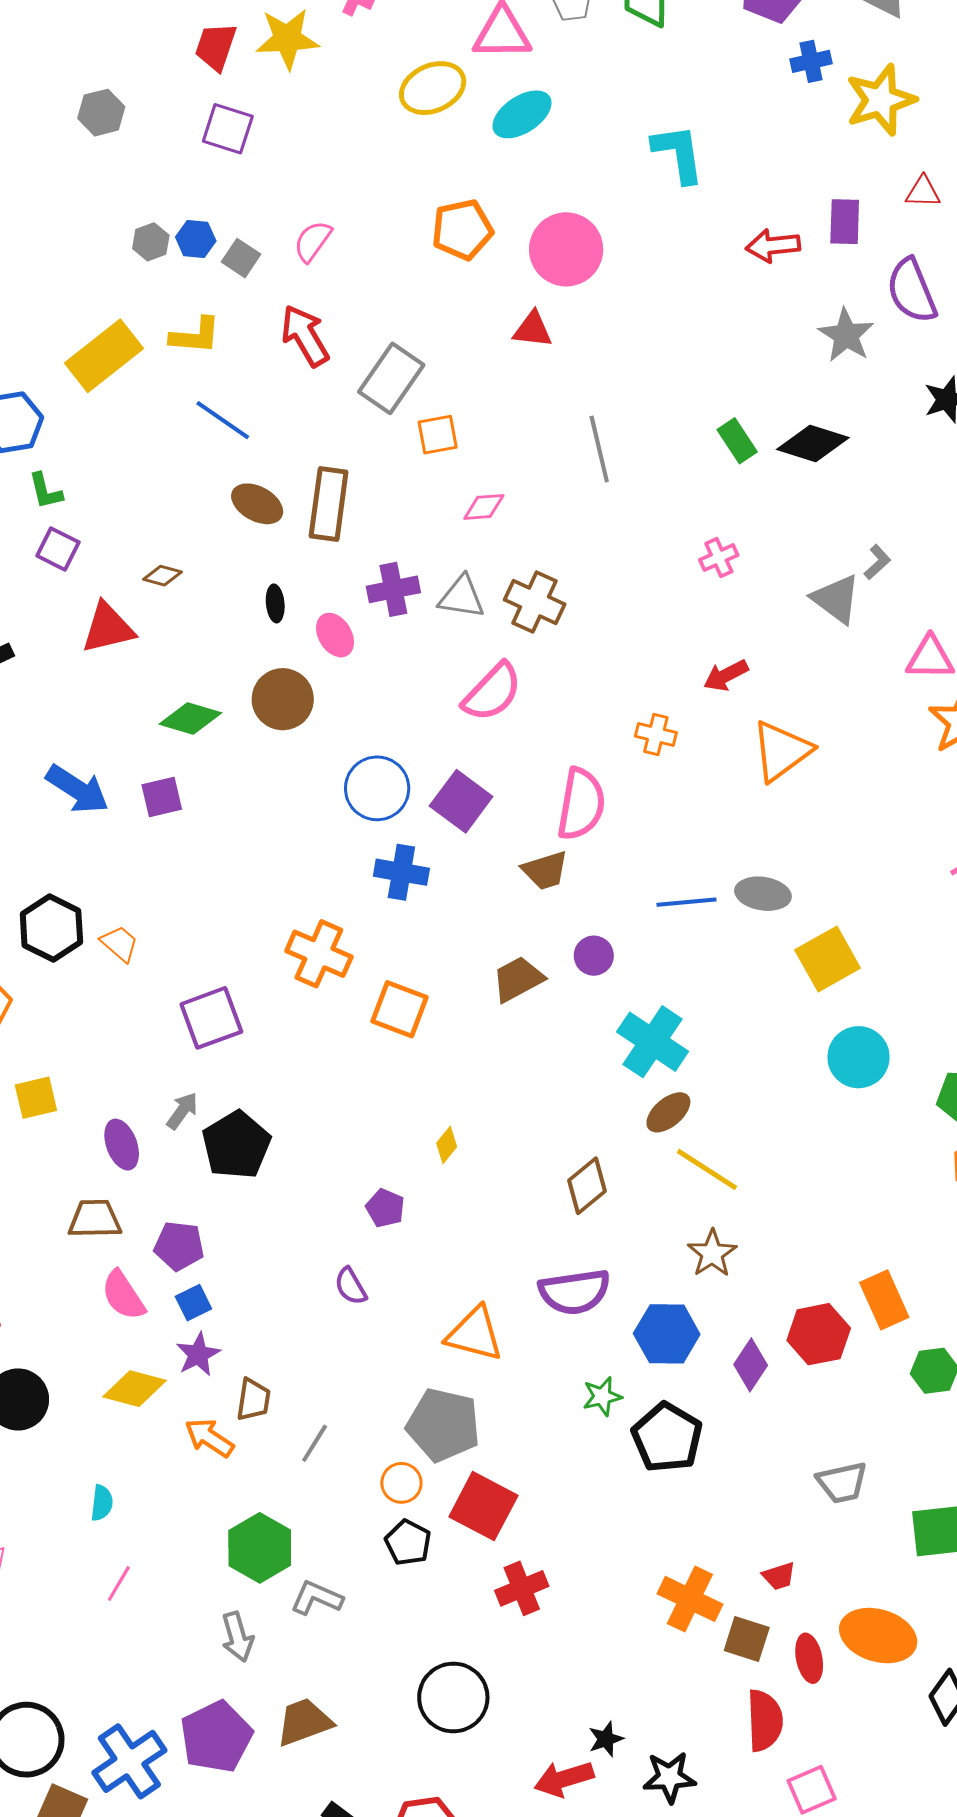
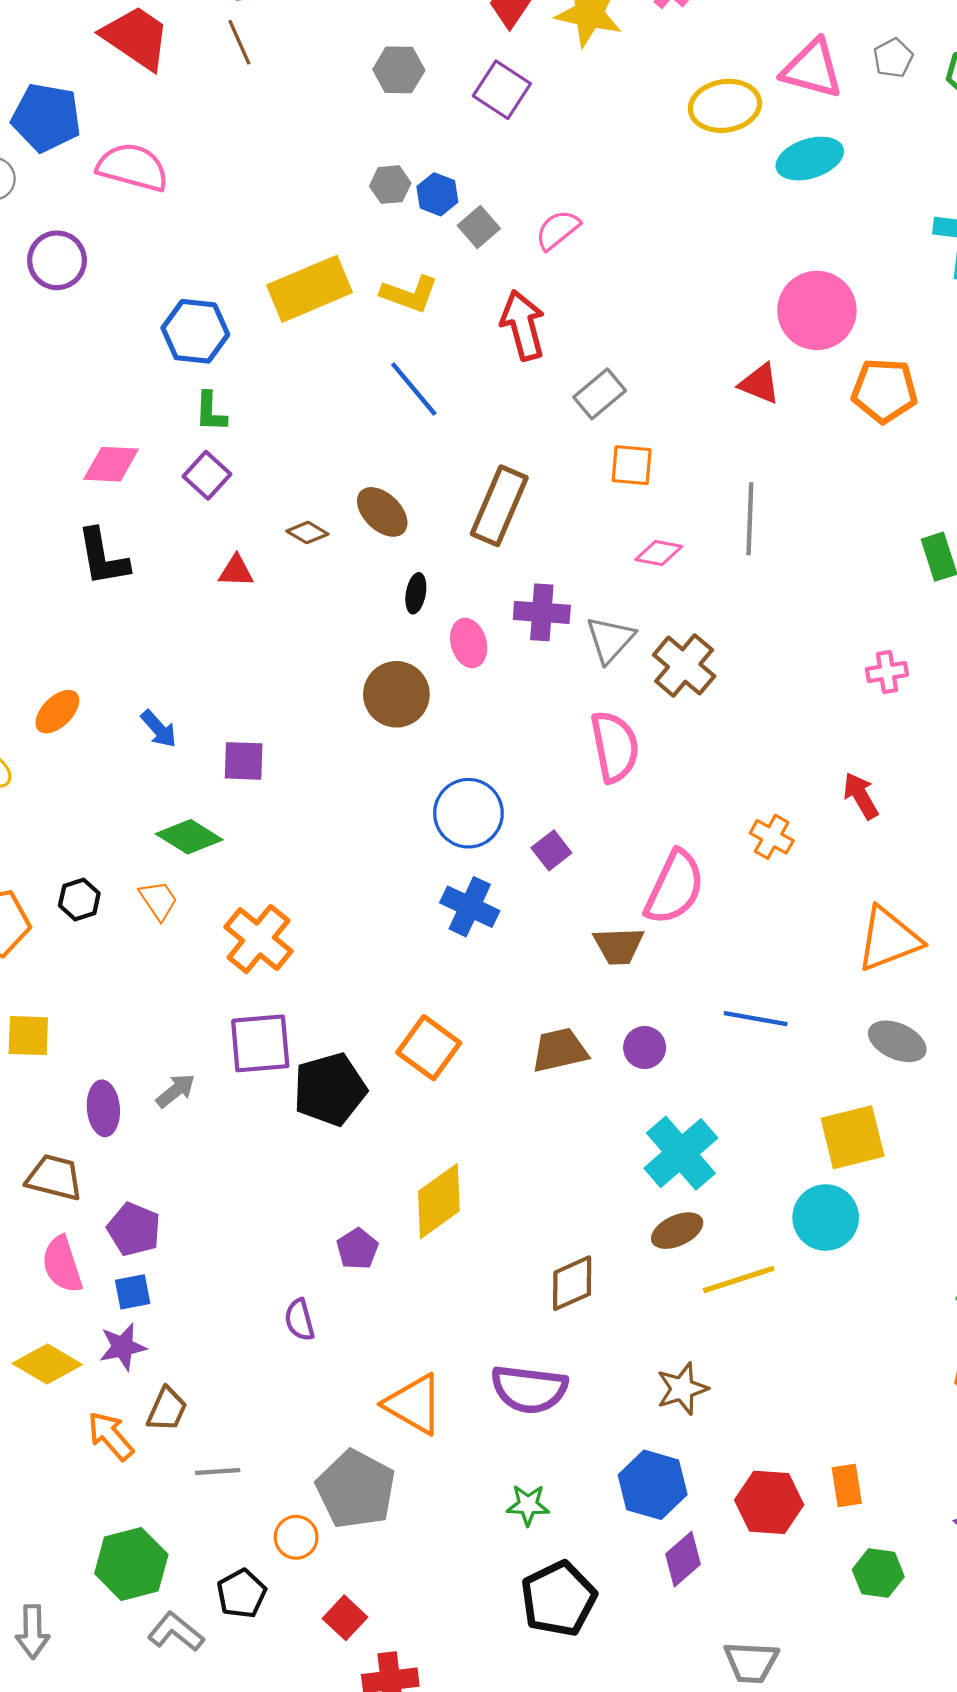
gray hexagon: (101, 113) -> (399, 70), moved
orange pentagon: (462, 230) -> (884, 391), moved
gray rectangle: (391, 378) -> (600, 394), size x0.7
gray line: (599, 449) -> (750, 519), moved
brown ellipse: (257, 504) -> (382, 512), moved
gray triangle: (462, 597) -> (610, 640), turned 48
red triangle: (108, 628) -> (236, 571), size x0.6
red arrow: (726, 675) -> (861, 796), turned 72
pink semicircle: (492, 692) -> (615, 747), turned -70
green diamond: (190, 718) -> (189, 837), moved
orange triangle: (781, 751) -> (889, 939), moved
blue arrow: (77, 789) -> (159, 729), size x0.6
purple square: (461, 801) -> (551, 850), size x0.6
gray ellipse: (763, 894) -> (897, 1041), moved
black hexagon: (51, 928) -> (79, 899), moved, size x0.6
orange cross: (319, 954) -> (259, 939), moved
yellow square: (828, 959) -> (853, 1137), moved
purple square: (211, 1018) -> (260, 1043), moved
cyan circle: (859, 1057) -> (826, 1218), moved
black pentagon: (236, 1145) -> (330, 1089), moved
yellow diamond: (447, 1145) -> (439, 1201), size x2.0
yellow line: (707, 1169) -> (739, 1280), moved, turned -66
orange rectangle: (884, 1300) -> (847, 1486), size x0.7
blue hexagon: (667, 1334) -> (653, 1485), moved
purple diamond: (751, 1365) -> (683, 1559), moved
black pentagon: (667, 1437) -> (558, 1599), moved
gray line: (315, 1443) -> (218, 1472), turned 39
red square: (483, 1506) -> (345, 1618), moved, size x0.6
black pentagon: (408, 1543) -> (242, 1594), moved
gray arrow: (237, 1637) -> (33, 1632), moved

